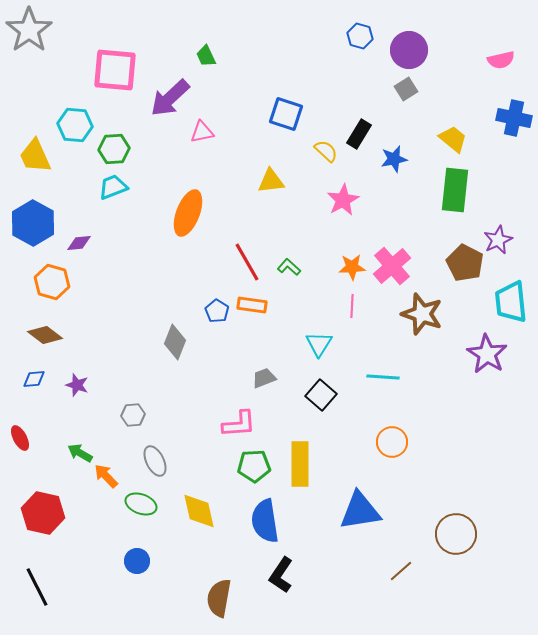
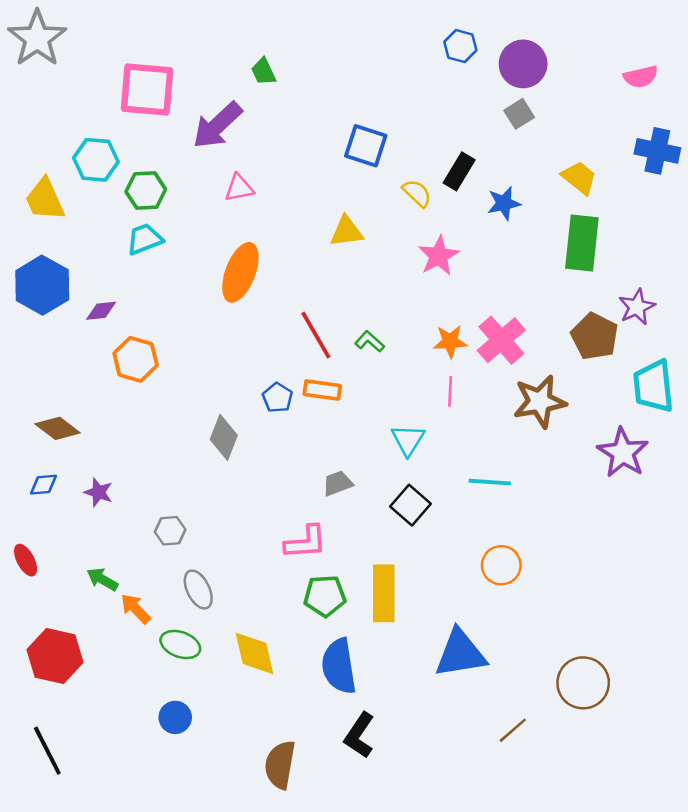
pink triangle: (202, 132) -> (239, 188), moved
orange hexagon: (52, 282) -> (136, 359), moved
brown star: (422, 314) -> (540, 402), turned -30

